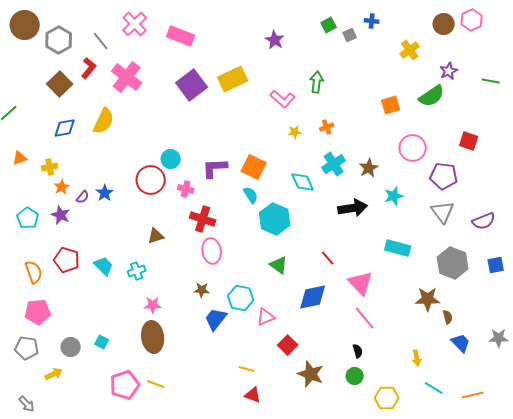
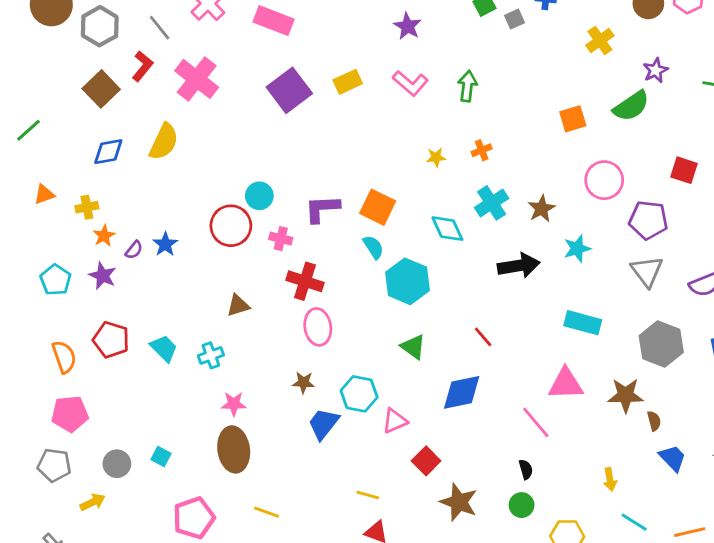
yellow rectangle: (233, 79) -> (348, 82), size x0.7
pink L-shape: (283, 99) -> (410, 83), moved
pink triangle: (361, 283) -> (566, 384), moved, turned -48
yellow line: (156, 384) -> (266, 512), moved

